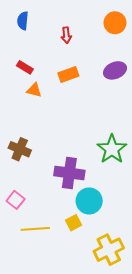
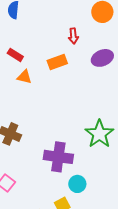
red arrow: (66, 35) -> (73, 36), moved
cyan circle: (89, 201) -> (77, 184), size x0.7

